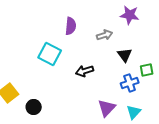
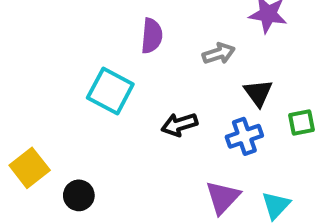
blue cross: (130, 83) -> (244, 136), moved

